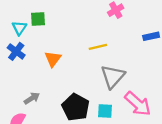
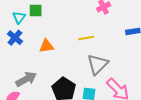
orange triangle: (53, 59) -> (46, 46), turned 42
gray arrow: (32, 98) -> (26, 79), size x1.5

